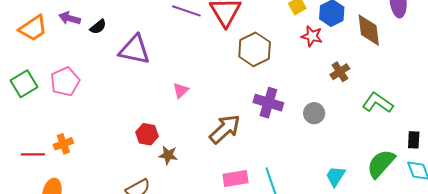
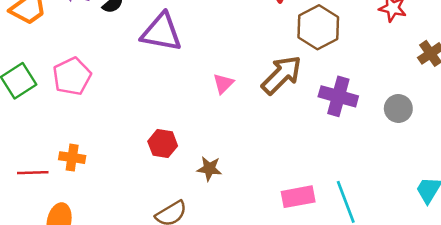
brown arrow: (225, 129) -> (282, 75), moved
red hexagon: (147, 134) -> (163, 144), moved
orange cross: (63, 144) -> (72, 158), turned 30

